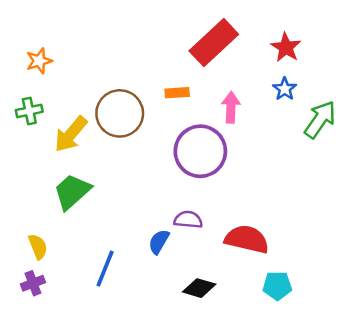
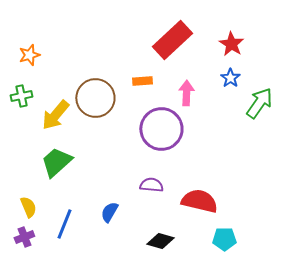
blue semicircle: (159, 242) -> (109, 212), moved
blue line: (105, 269) -> (64, 224), moved

